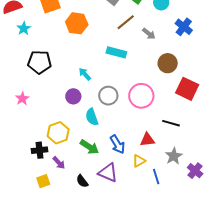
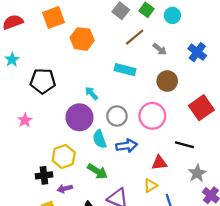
blue cross: (184, 27) -> (197, 52), moved
cyan star: (24, 28) -> (12, 60), moved
brown circle: (168, 63) -> (167, 81), moved
red square: (187, 89) -> (201, 108), turned 30
purple circle: (73, 96) -> (79, 117), size x1.6
blue arrow: (117, 144) -> (127, 146), moved, turned -66
gray star: (174, 156) -> (197, 173), moved
purple arrow: (59, 163) -> (65, 189), turned 120

